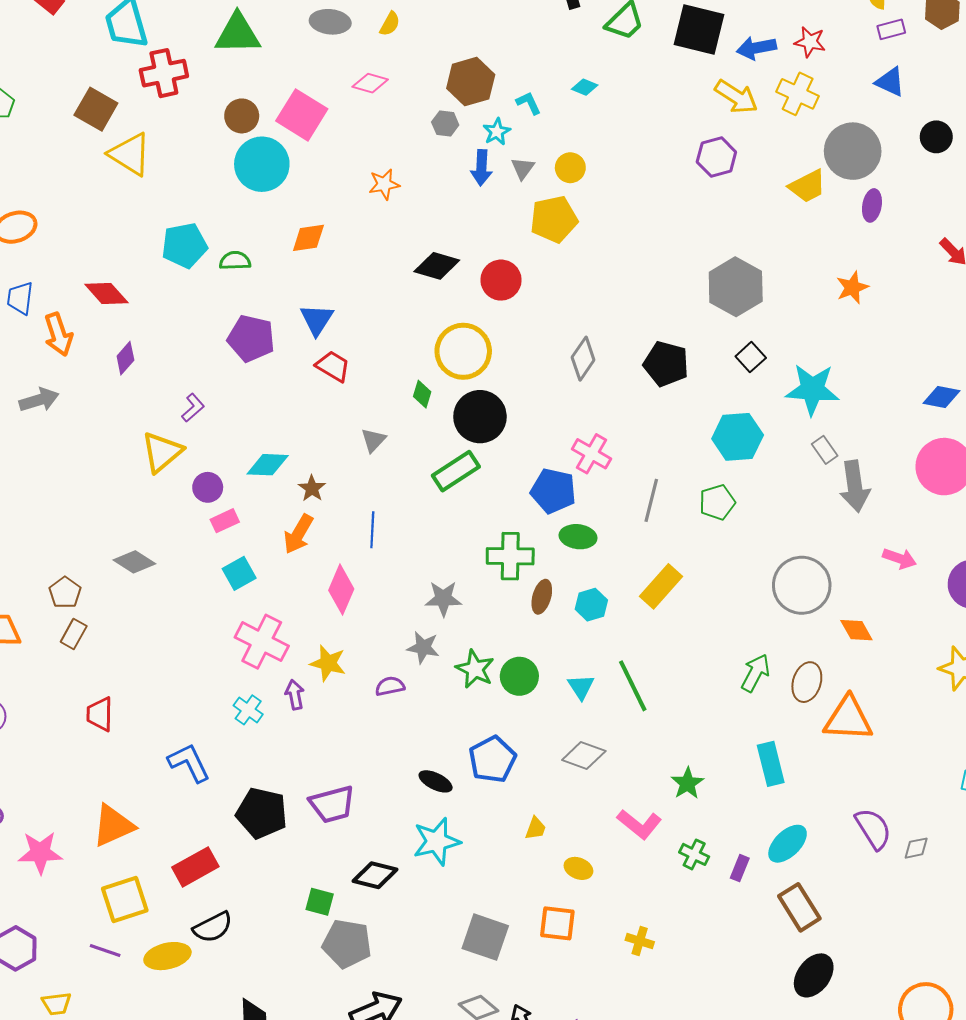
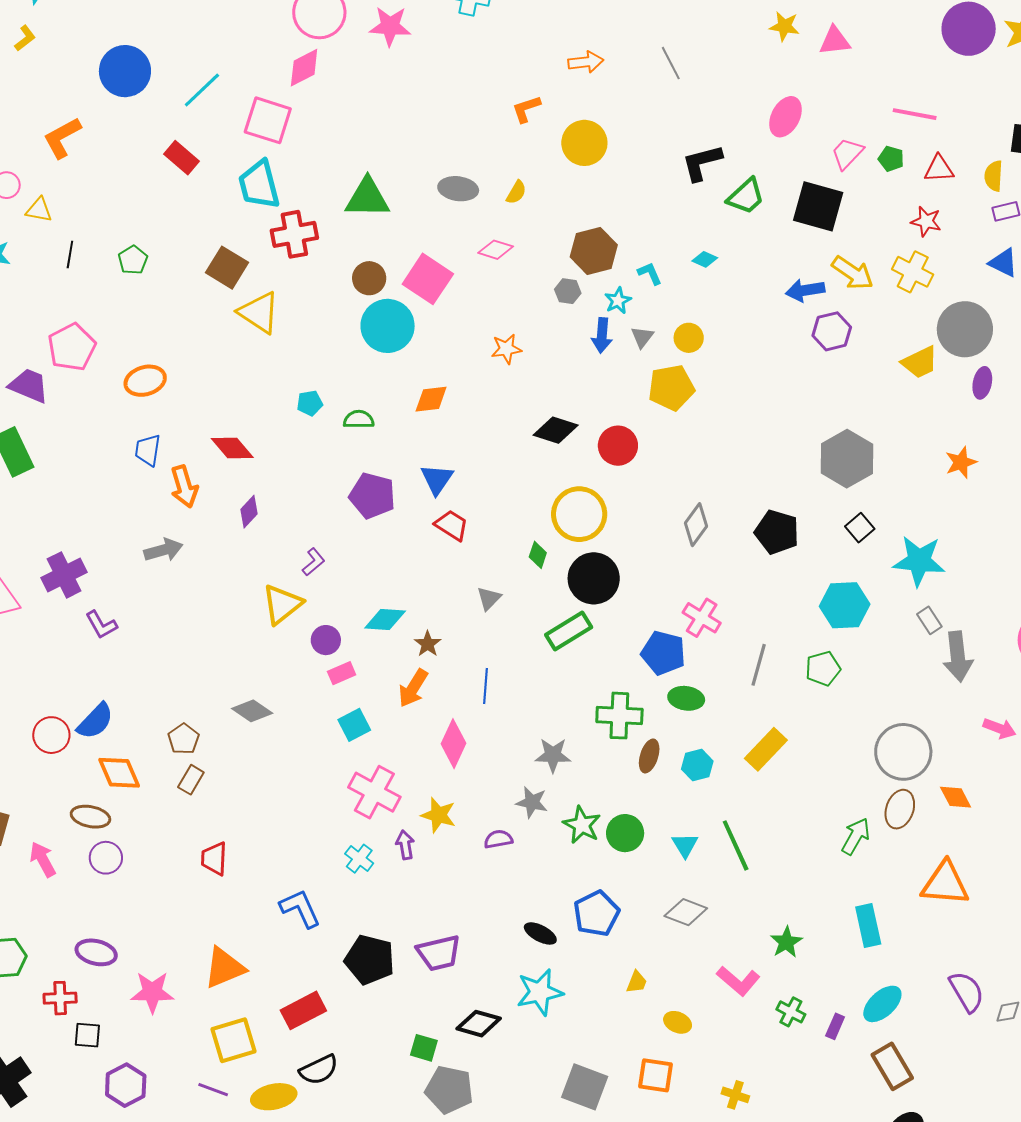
blue arrow: (756, 48) -> (805, 290), moved
cyan pentagon: (184, 245) -> (310, 403), size x0.6
brown ellipse: (807, 682) -> (900, 809), moved

